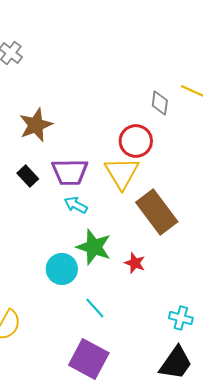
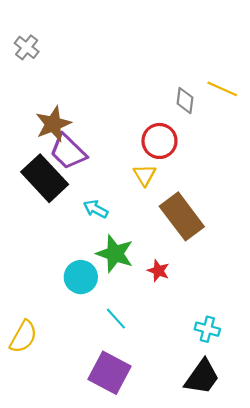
purple trapezoid: (70, 172) -> (68, 152), moved, turned 45
yellow triangle: (122, 173) -> (145, 175), size x0.6
black rectangle: (28, 176) -> (45, 178), size x2.0

